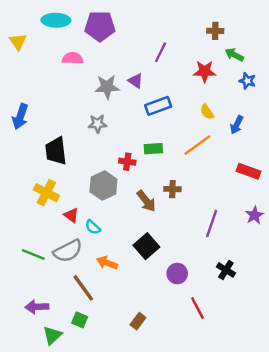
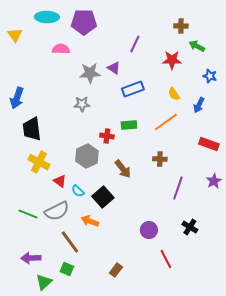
blue star: (247, 81) -> (210, 76), moved
black trapezoid: (56, 151) -> (32, 129), moved
brown cross: (172, 189) -> (160, 159), moved
black square: (146, 246) -> (103, 197), moved

